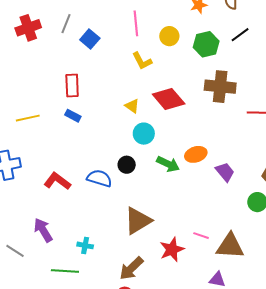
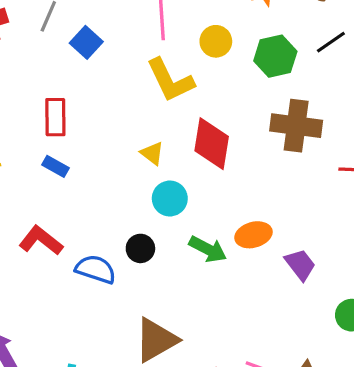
yellow L-shape: (142, 61) -> (170, 80), size x1.5
red diamond: (169, 99) -> (212, 144), turned 48
red L-shape: (57, 181) -> (41, 241), moved

